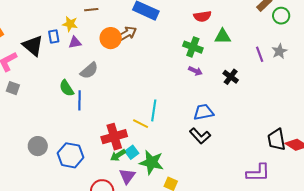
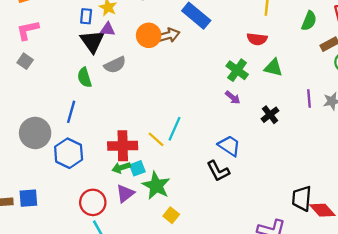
black triangle: (33, 46) -> (92, 41), moved
blue line: (79, 100) -> (71, 112), moved
blue trapezoid: (204, 112) -> (229, 146), turned 30
gray circle: (38, 146) -> (35, 133), size x1.4

